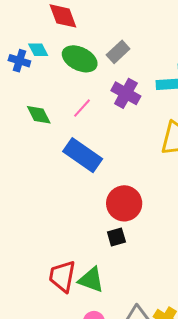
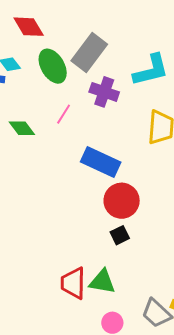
gray rectangle: (118, 52) -> (89, 53), size x1.6
green ellipse: (80, 59) -> (53, 66), turned 44
blue rectangle: (83, 155) -> (101, 162), moved

